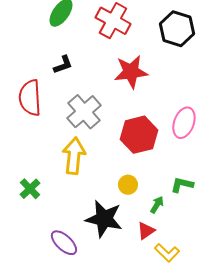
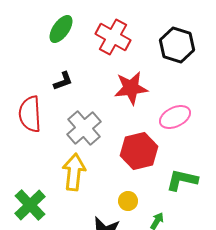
pink ellipse: (184, 123) -> (175, 117), moved, turned 44
green L-shape: (182, 185) -> (182, 180), moved, size x1.4
green cross: (30, 189) -> (30, 205), size x1.5

